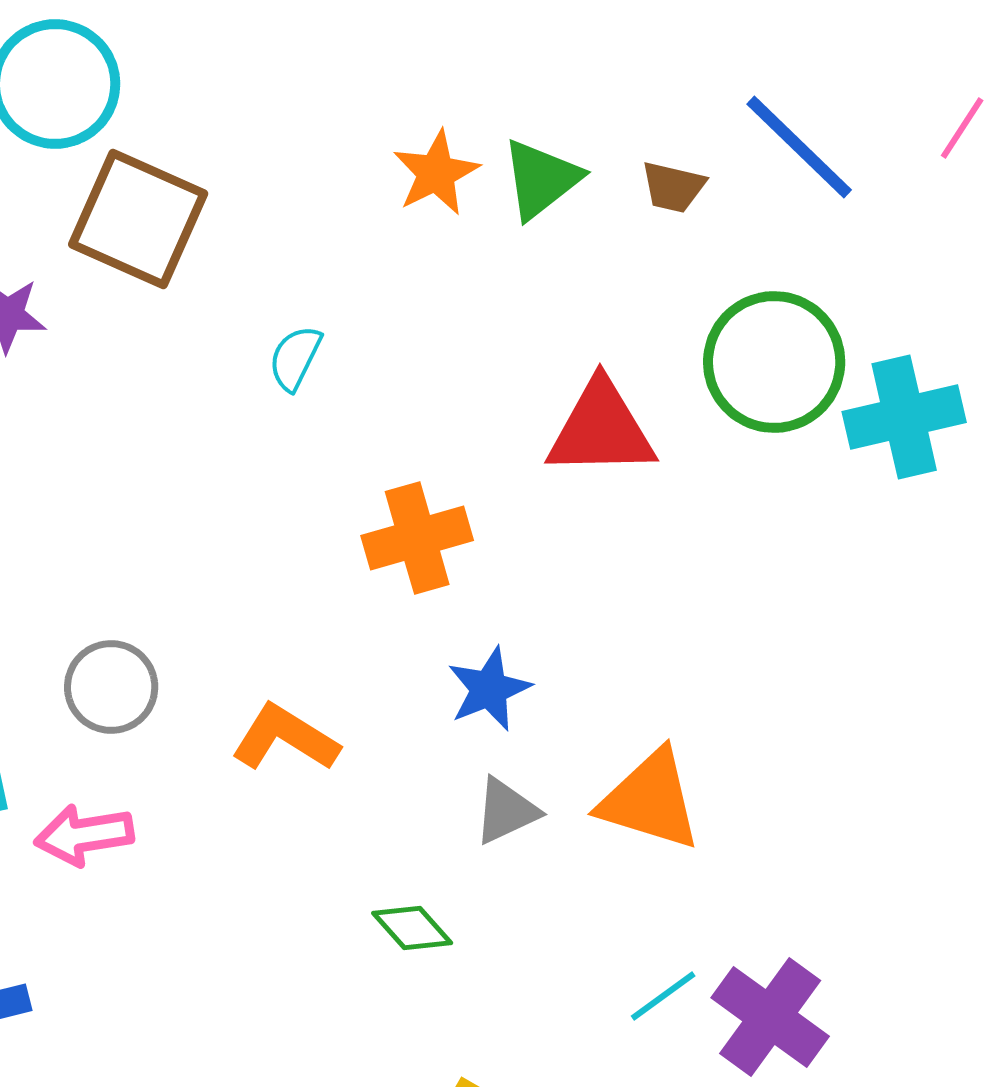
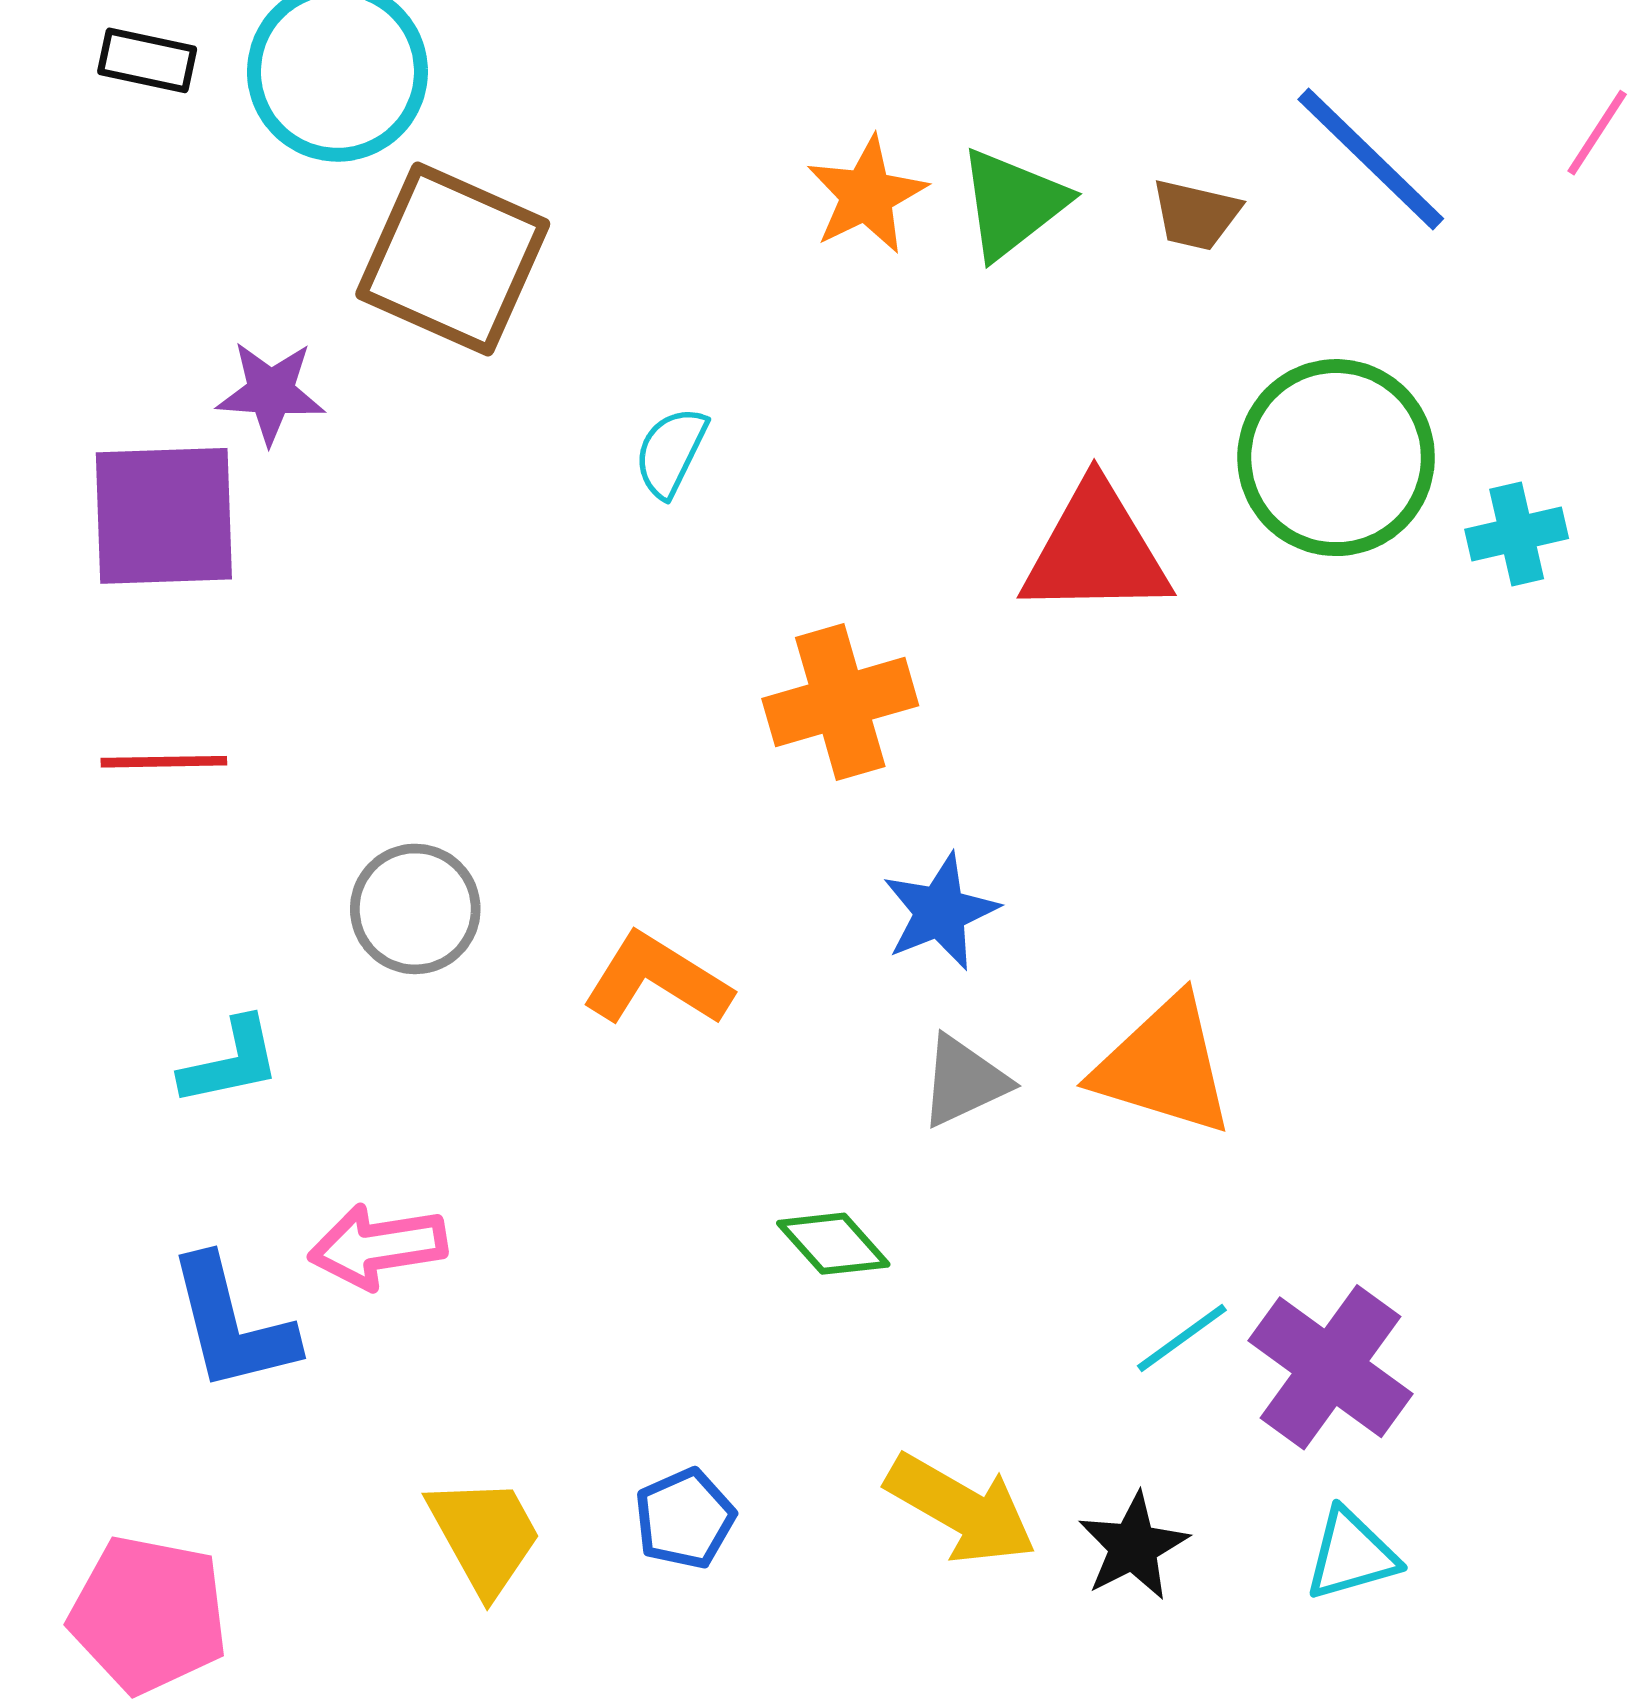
cyan cross: (904, 417) -> (1517, 534), size x0.6
pink arrow: (84, 835) -> (378, 1246), moved

